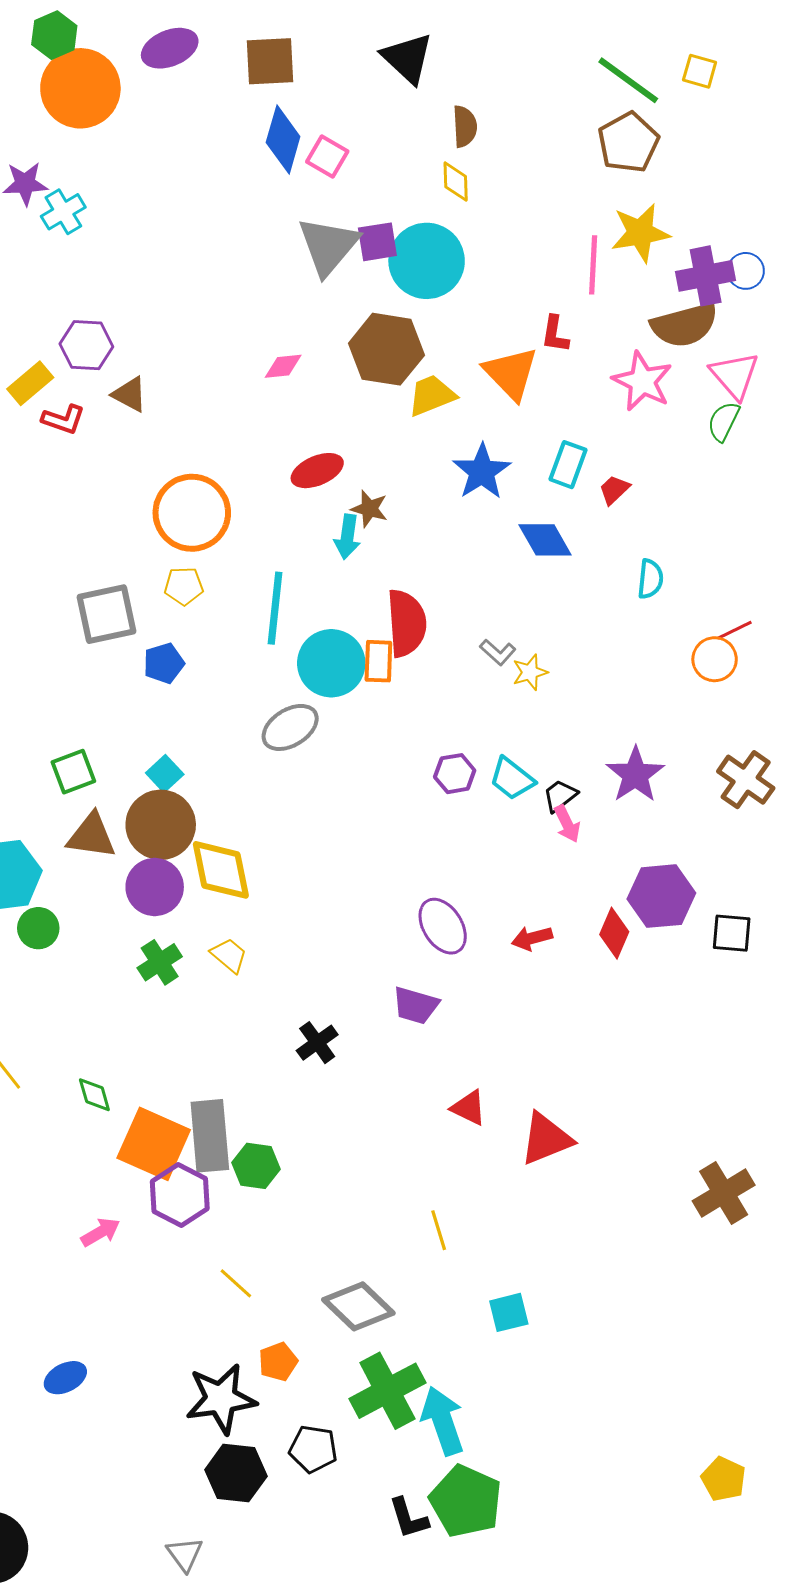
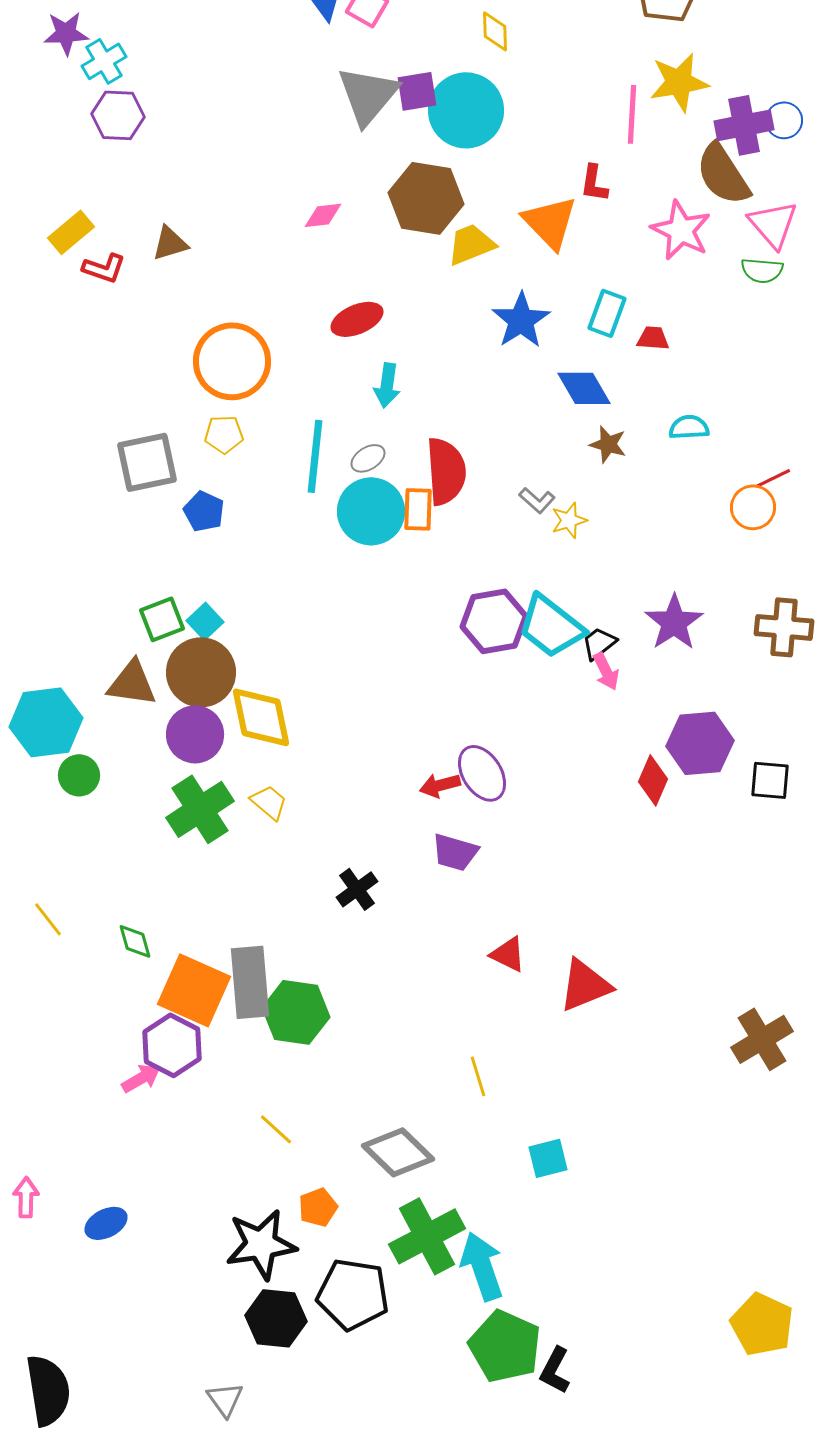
brown semicircle: (684, 325) -> (723, 174), turned 72
purple hexagon: (86, 345) -> (118, 115), moved
brown triangle: (130, 394) -> (170, 243), turned -45
green semicircle: (724, 421) -> (762, 270), turned -111
red trapezoid: (614, 490) -> (653, 338), turned 48
brown star: (369, 509) -> (608, 444), moved
cyan semicircle: (650, 579) -> (689, 427), turned -99
blue pentagon: (164, 663) -> (204, 511), turned -30
gray ellipse: (290, 727) -> (368, 458), moved, size x0.6
green square: (73, 772) -> (162, 619), moved
purple hexagon: (455, 774) -> (494, 621), size x1.6
cyan trapezoid: (512, 779) -> (551, 626), size x1.5
brown cross: (746, 780) -> (784, 627), turned -30
red arrow: (532, 938) -> (440, 785), moved
green cross: (160, 962) -> (200, 809), size x1.5
green hexagon: (256, 1166) -> (296, 1012), size x1.4
purple hexagon: (180, 1195) -> (172, 1045), moved
black pentagon: (313, 1449) -> (353, 1294), size x1.5
yellow pentagon: (724, 1479) -> (762, 1324), size x1.4
black L-shape: (409, 1518) -> (555, 1370), moved, turned 45

